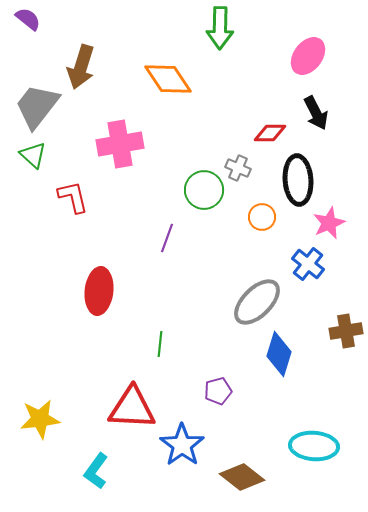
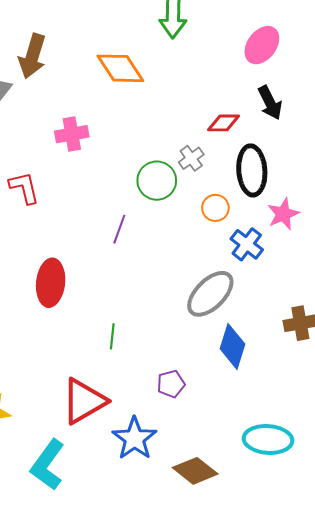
pink cross: (120, 144) -> (72, 134), size x0.7
gray cross: (238, 168) -> (191, 158), turned 30
blue cross: (308, 264) -> (247, 244), moved
red triangle: (132, 408) -> (84, 401), turned -33
cyan L-shape: (96, 471) -> (48, 465), size x1.4

